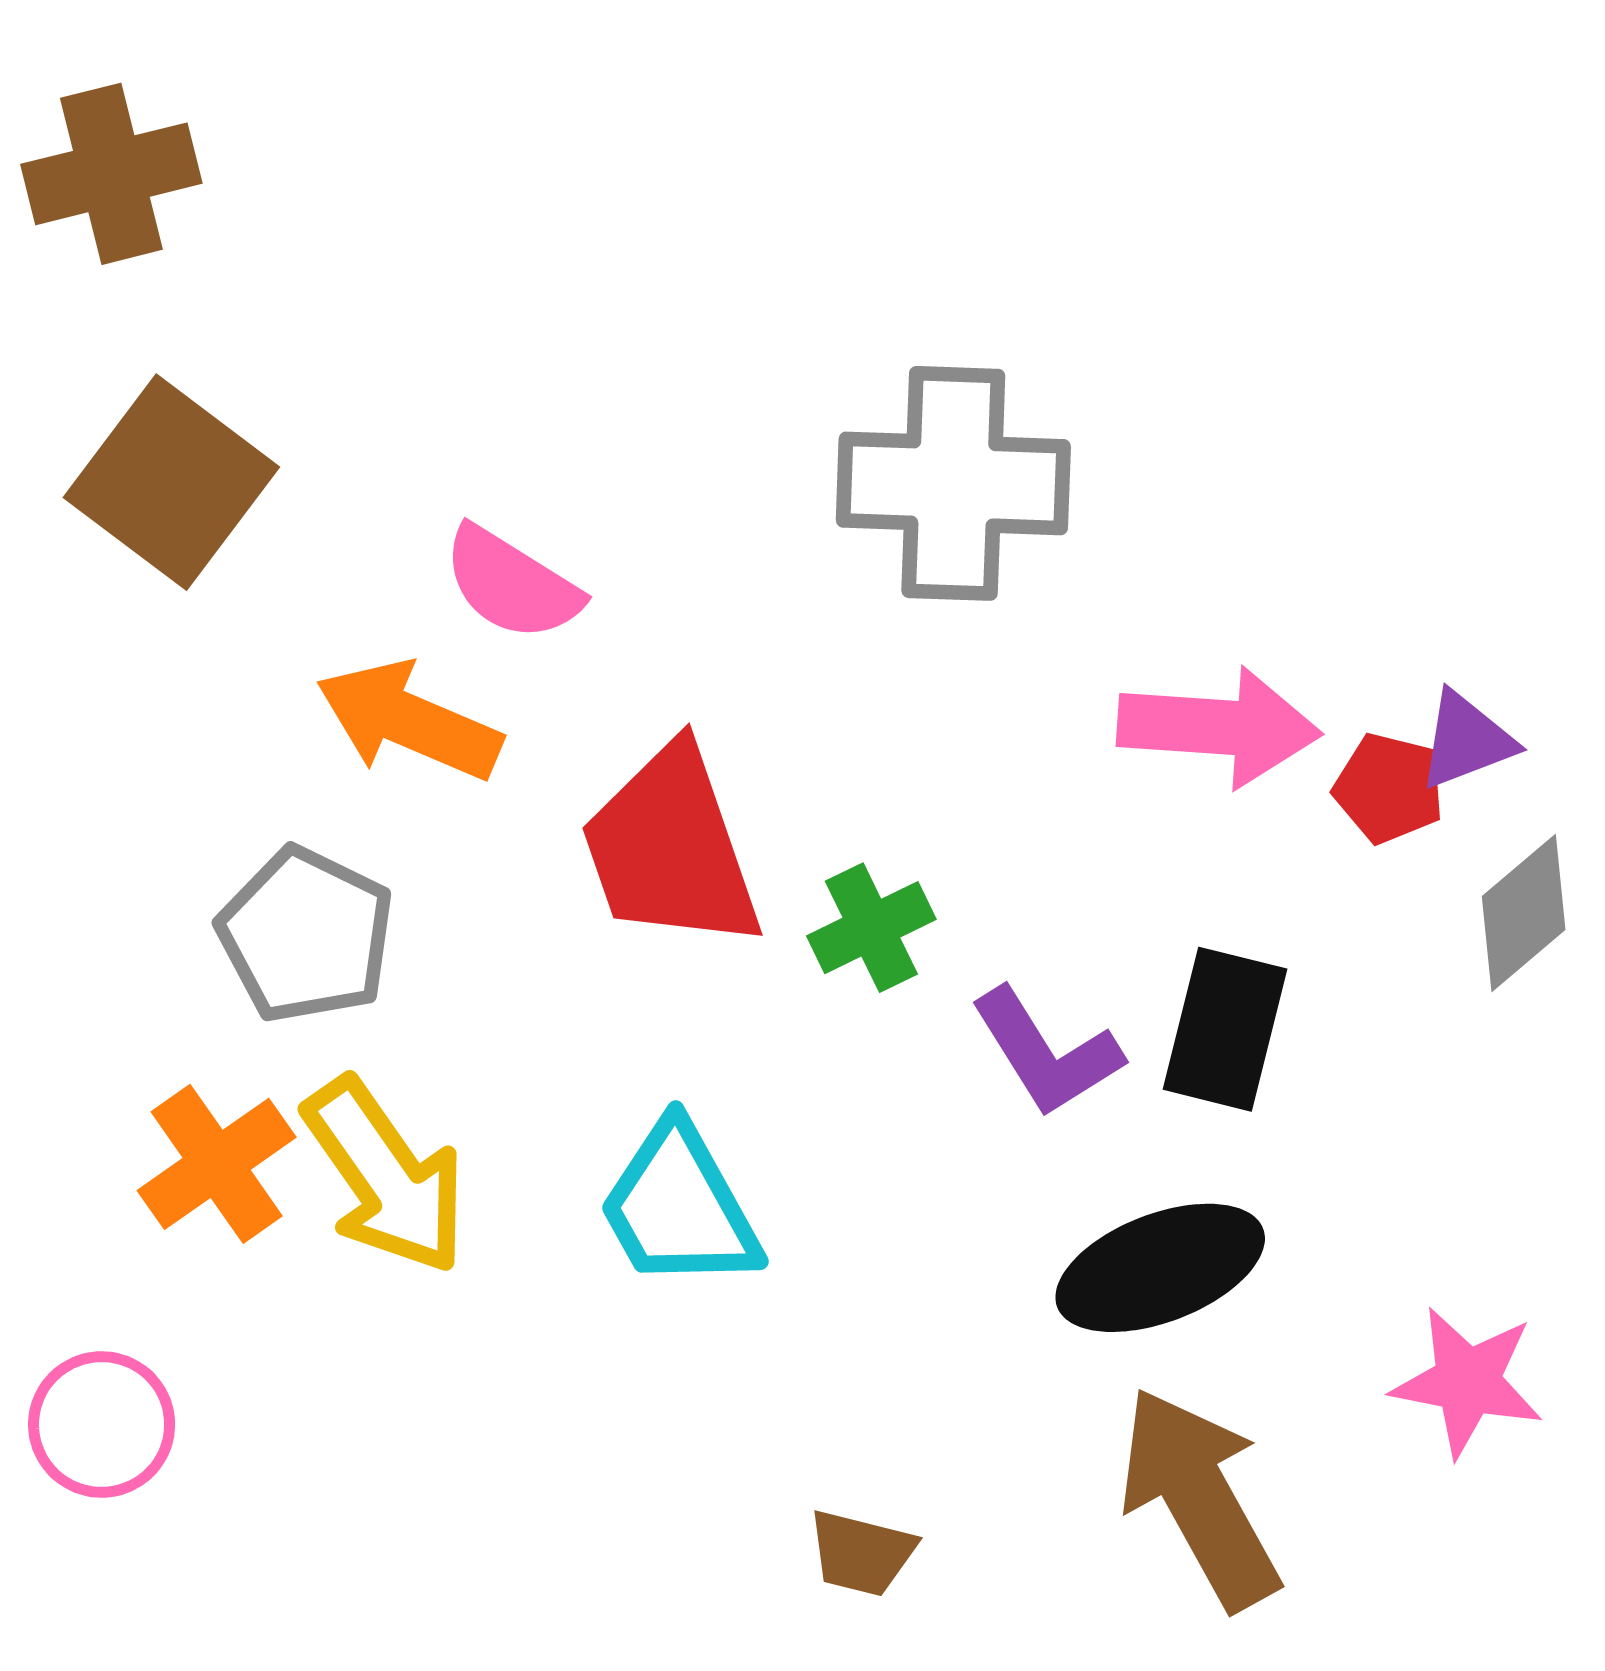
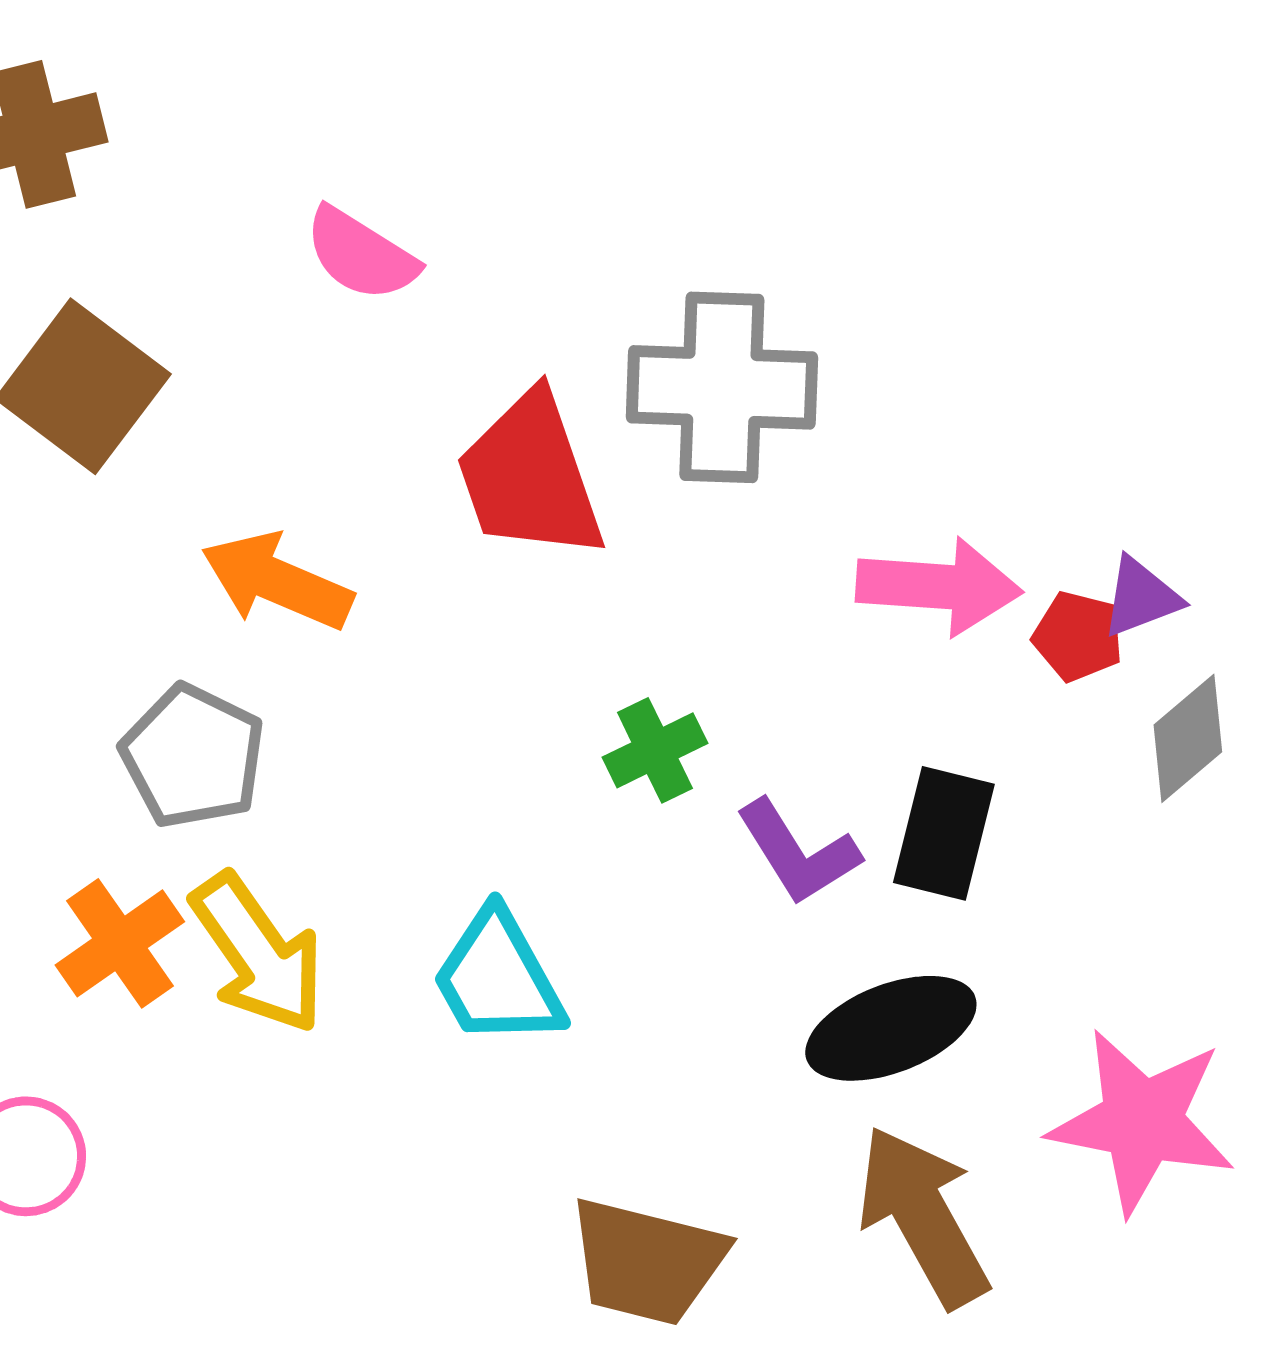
pink semicircle: (512, 584) -> (361, 254), moved
red trapezoid: (671, 848) -> (530, 476), moved
pink star: (1467, 1382) -> (1142, 1121), size x1.5
brown trapezoid: (862, 1553) -> (647, 1261), size x1.8

